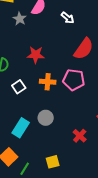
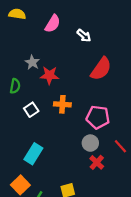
gray star: (20, 19) -> (32, 62), moved
pink pentagon: (74, 80) -> (98, 117), moved
gray circle: (46, 118) -> (90, 143), moved

